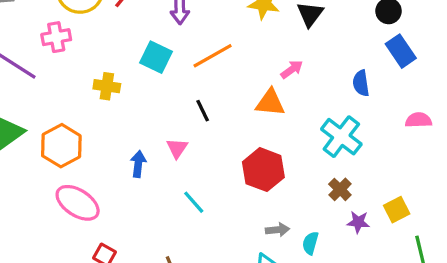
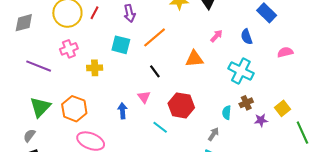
pink cross: (56, 37) -> (69, 49), moved
pink arrow: (292, 69) -> (217, 36), moved
red hexagon: (263, 170) -> (181, 105), moved
brown cross: (340, 189) -> (246, 103), turned 32
gray arrow: (277, 230) -> (213, 134), turned -40
cyan semicircle: (310, 243) -> (227, 113), moved

